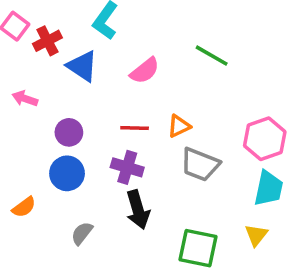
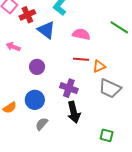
pink semicircle: (145, 71) -> (81, 34), turned -132
red line: (135, 128) -> (81, 59), moved
blue circle: (67, 173) -> (35, 100), moved
green square: (198, 248) -> (107, 135), size x0.6

